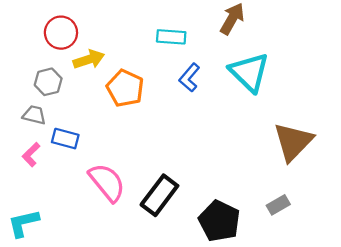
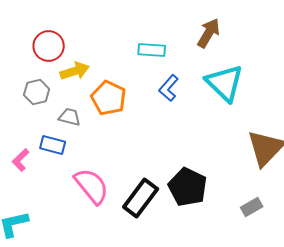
gray trapezoid: (34, 115) -> (70, 117), moved
black pentagon: (219, 221) -> (188, 187), moved

